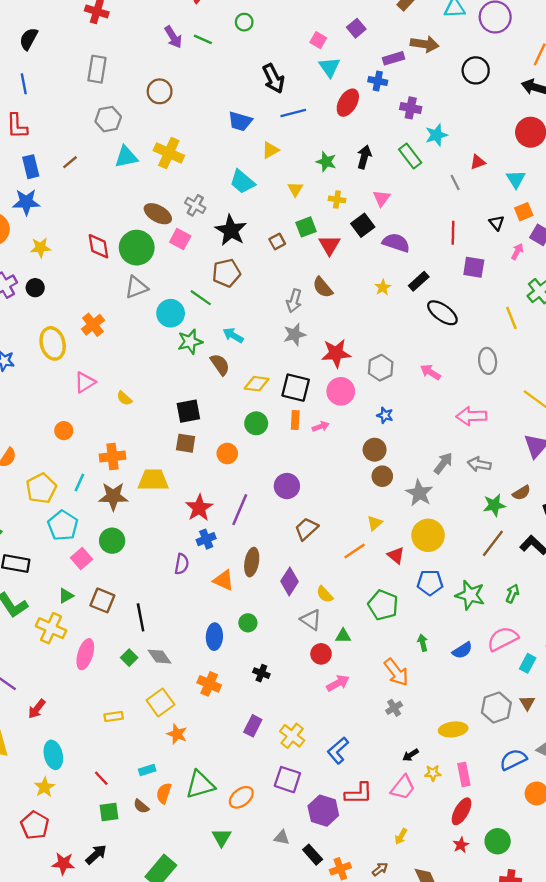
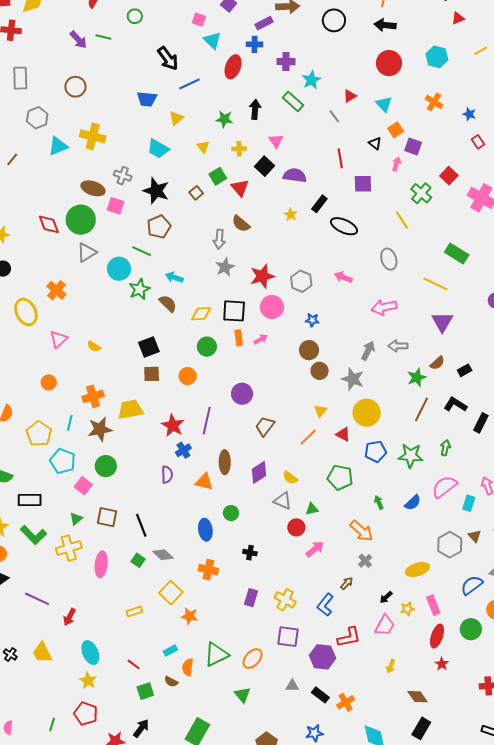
purple diamond: (289, 581) -> (259, 472), turned 35
yellow cross: (51, 628) -> (69, 548), turned -30
green circle: (498, 841) -> (471, 629), moved
brown arrow: (380, 869) -> (347, 583), moved

